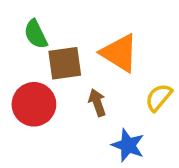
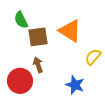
brown arrow: (97, 103) -> (38, 65), moved
red circle: (34, 104) -> (20, 81), moved

